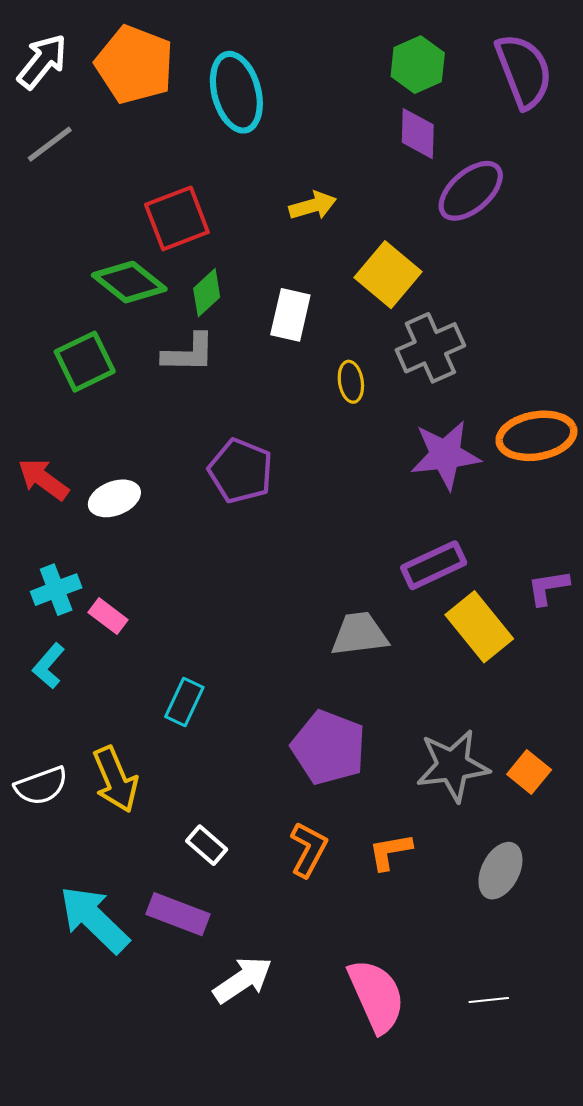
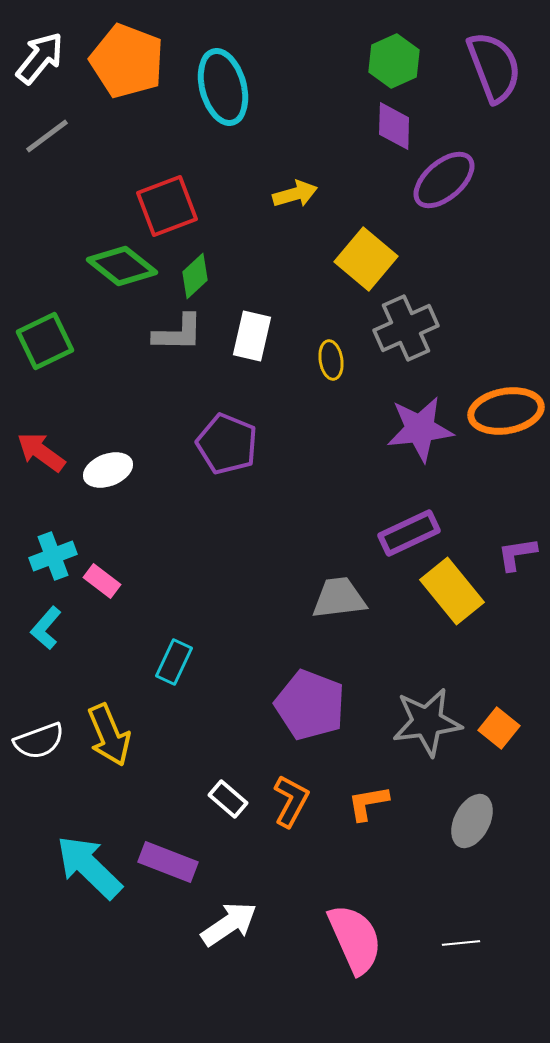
white rectangle: (290, 315) -> (252, 336), moved
green square: (85, 362) -> (45, 341), moved
white rectangle: (207, 845) -> (228, 799), moved

